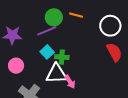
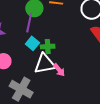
purple line: (47, 31) -> (29, 23), turned -48

